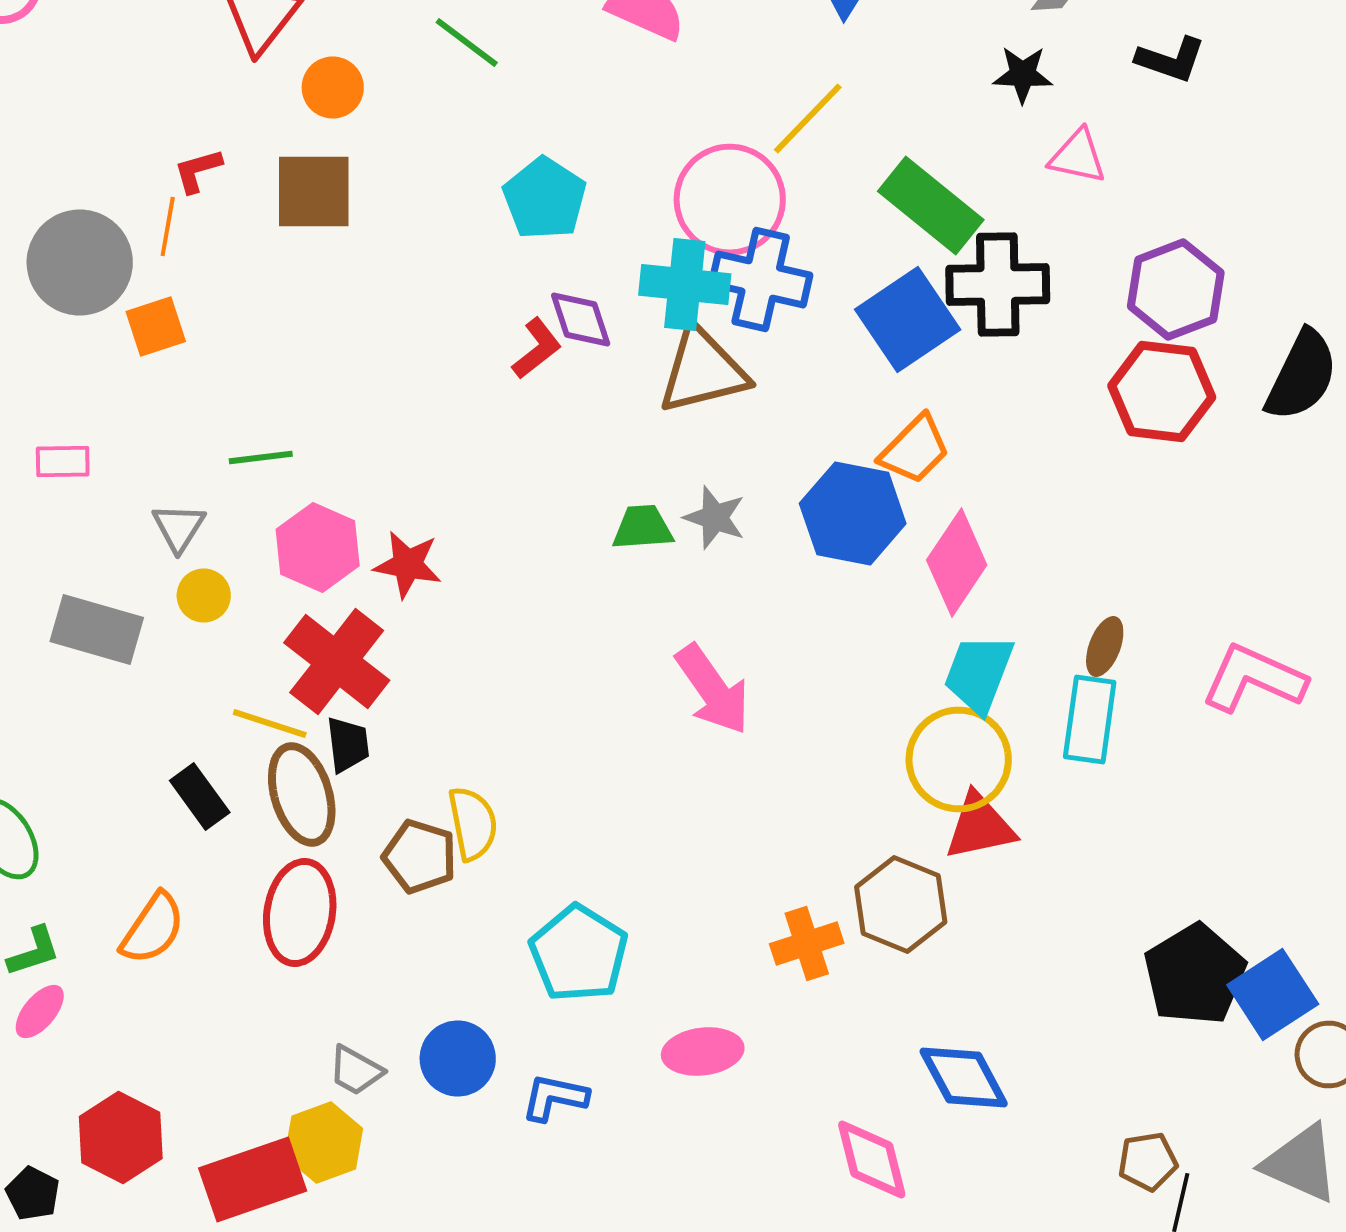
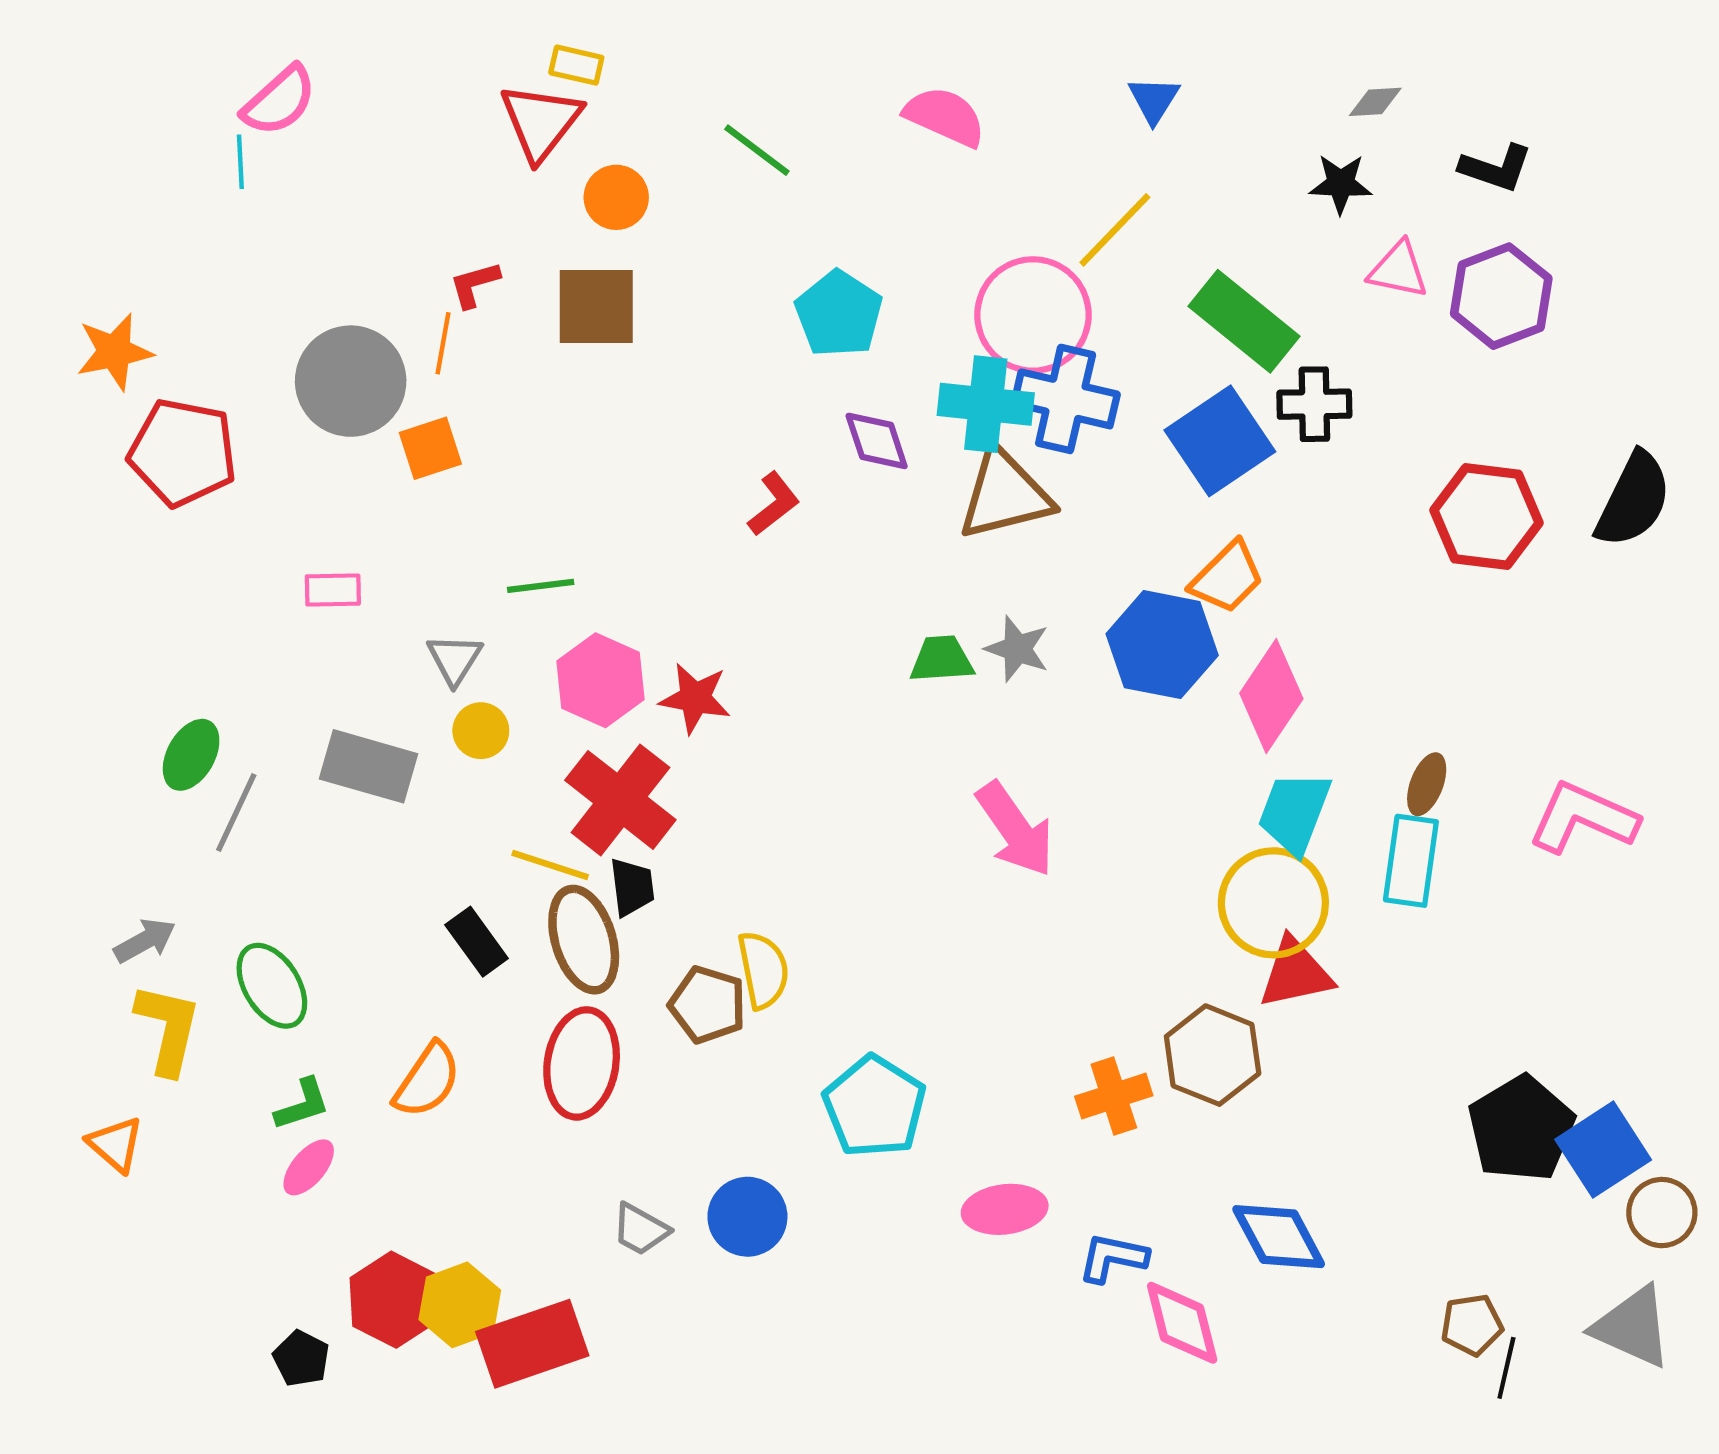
black cross: (998, 284) -> (1314, 404), size x0.7
purple hexagon: (1176, 290) -> (1501, 296), moved
red L-shape: (537, 348) -> (774, 504), moved
blue L-shape: (555, 1098) -> (1113, 1258), moved
yellow hexagon: (324, 1142) -> (460, 1305), moved

